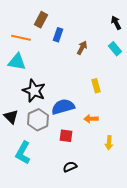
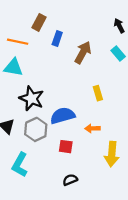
brown arrow: (82, 48) -> (83, 52), size x1.5
yellow arrow: (109, 143) -> (112, 154), size x1.6

